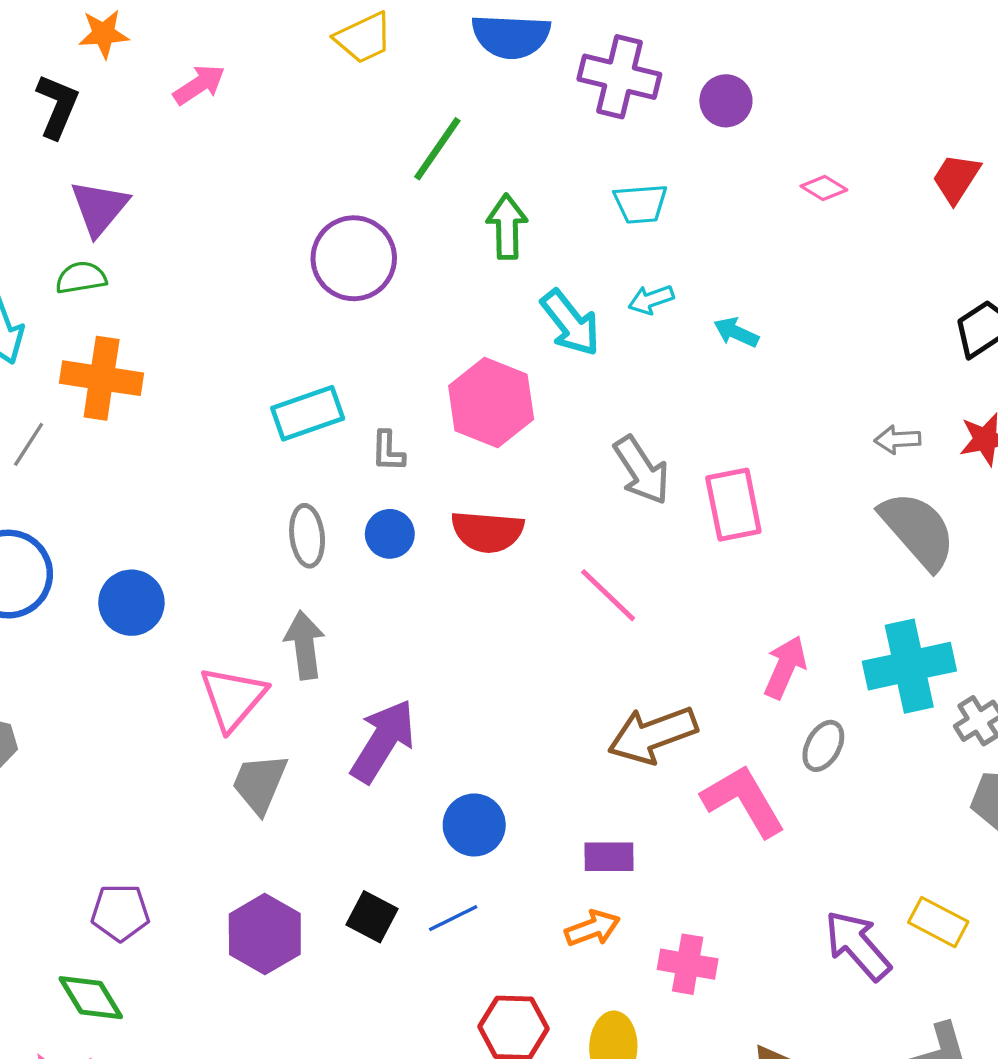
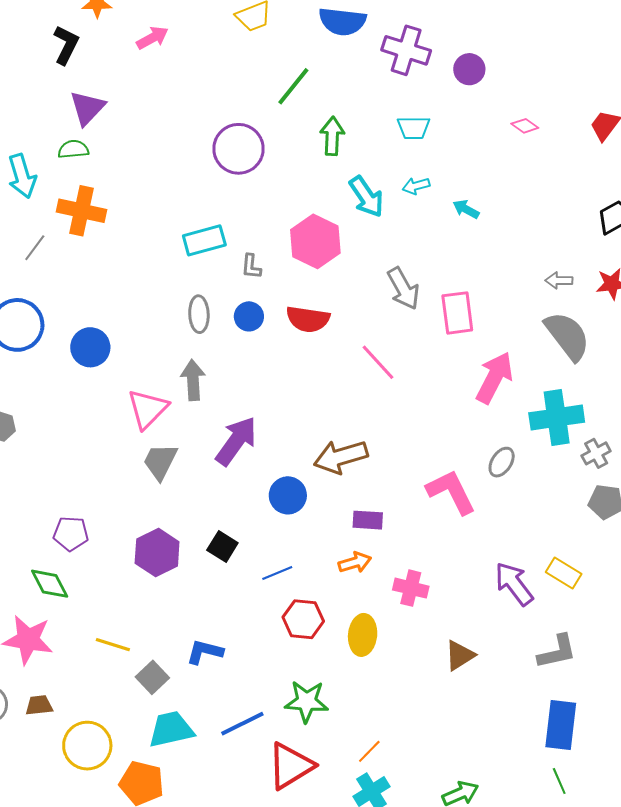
pink arrow: (785, 667) -> (494, 378), moved, size x1.4
brown arrow: (653, 735) -> (341, 457), moved
blue line: (453, 918) -> (277, 573), moved

